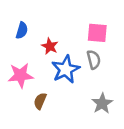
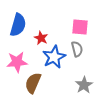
blue semicircle: (22, 30) -> (18, 25), size x1.6
brown semicircle: (40, 101) -> (33, 83), size x1.5

